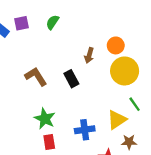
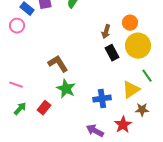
brown L-shape: (36, 77) -> (58, 64), moved
black rectangle: (71, 79) -> (112, 53), moved
red rectangle: (49, 142) -> (44, 108), moved, turned 48

